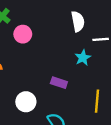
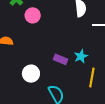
cyan star: (83, 58) -> (81, 56), moved

